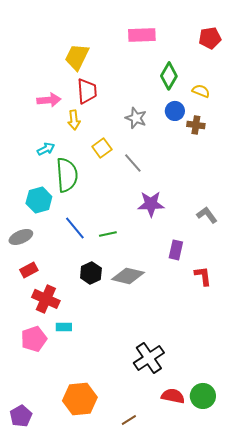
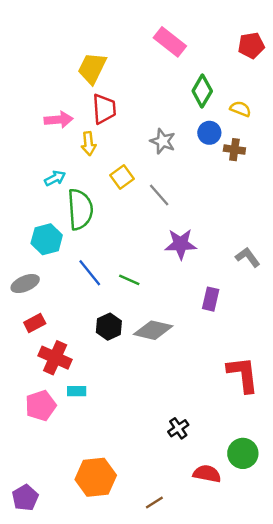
pink rectangle: (142, 35) -> (170, 42), turned 40
green line: (108, 234) -> (129, 280), turned 36
red L-shape: (203, 276) -> (243, 374), moved, size x1.6
black cross: (149, 358) -> (178, 428), size x0.6
green circle: (203, 396) -> (243, 453), moved

